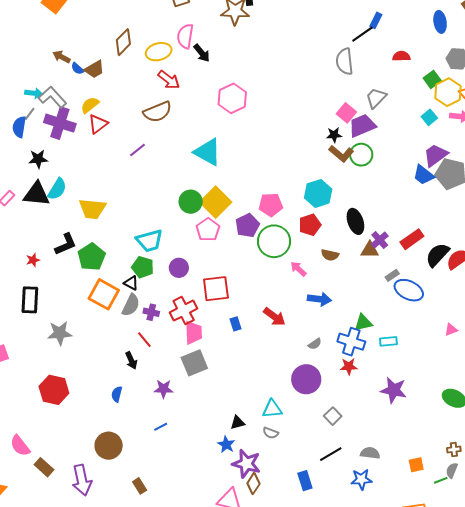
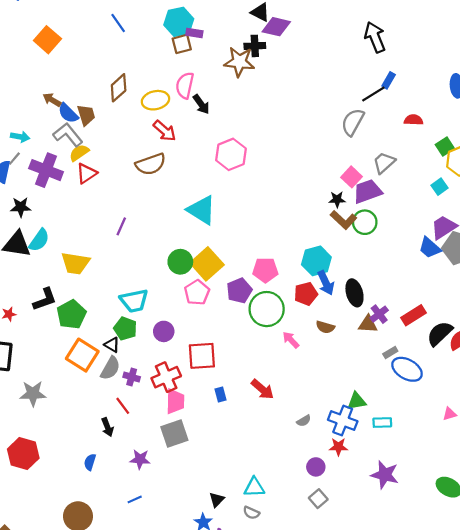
gray semicircle: (345, 61) -> (353, 122), turned 32
blue semicircle: (77, 69) -> (68, 113), size x1.5
brown trapezoid: (94, 69) -> (86, 115), turned -80
gray L-shape: (52, 97) -> (68, 135), moved
purple line: (138, 150) -> (121, 226), moved, turned -30
blue arrow: (319, 299) -> (326, 283), moved, turned 55
purple circle: (306, 379) -> (316, 467), moved, size x0.6
black triangle: (238, 423) -> (217, 500), turned -35

